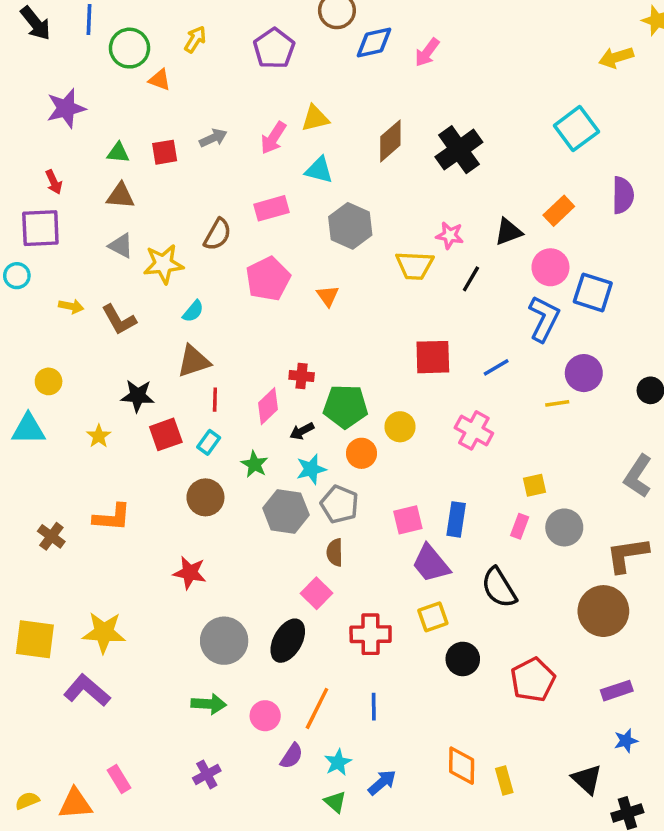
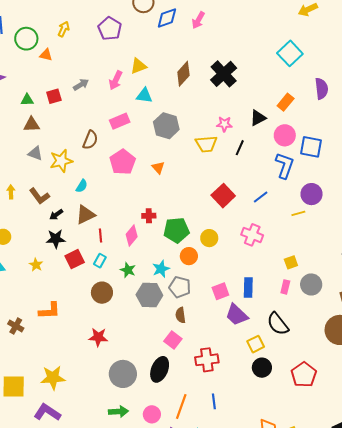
yellow arrow: (71, 306) -> (11, 192), turned -96
red square: (433, 357) -> (223, 196), turned -35
black arrow: (302, 431) -> (56, 215), moved
yellow square: (433, 617) -> (256, 344), moved

